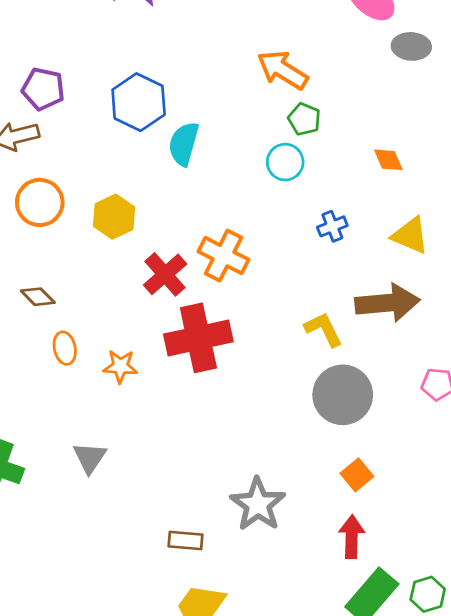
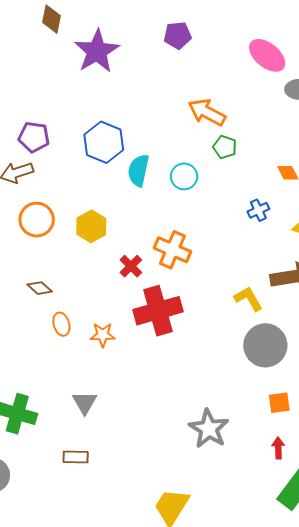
cyan circle: (285, 162) -> (184, 176), moved
blue cross: (332, 226) -> (258, 210), moved
red cross: (165, 274) -> (131, 266), size x0.7
orange square: (357, 475) -> (279, 403), turned 35
red arrow: (352, 537) -> (278, 448), size x0.7
brown rectangle: (186, 540) -> (76, 457), moved

